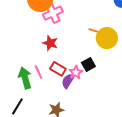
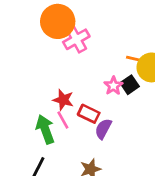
red star: (50, 43) -> (63, 100), moved
black square: (88, 65) -> (130, 85), moved
pink star: (76, 72) -> (113, 86), moved

